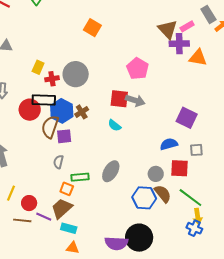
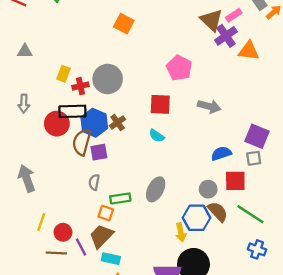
purple cross: (179, 44) -> (226, 36), turned -30
gray arrow: (135, 100) -> (209, 106), moved
purple square: (187, 118) -> (257, 136), moved
yellow arrow: (198, 216) -> (181, 232), moved
purple line: (44, 217) -> (81, 247), turned 42

